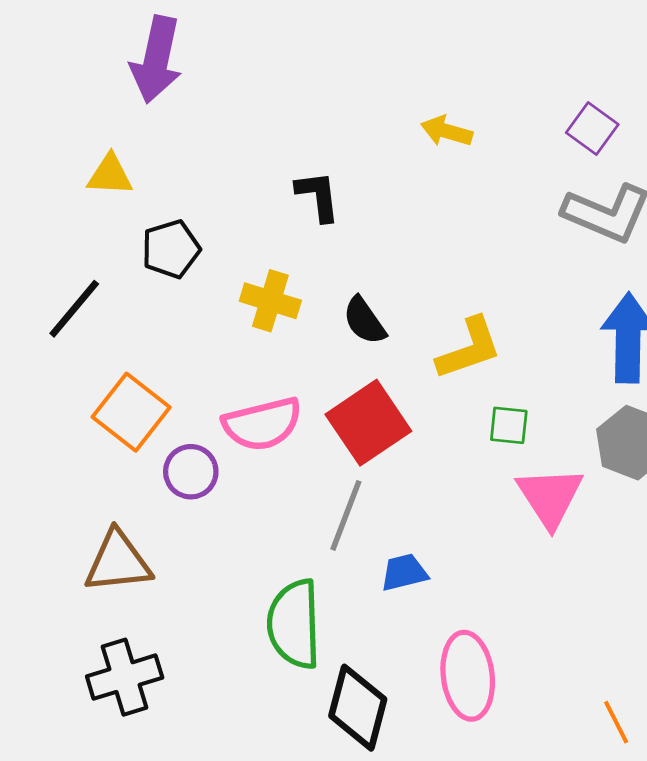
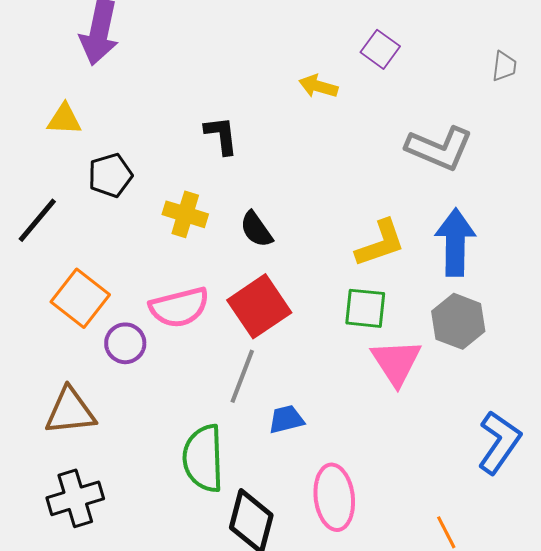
purple square: (592, 129) -> (380, 49), moved
yellow L-shape: (469, 348) -> (380, 243), moved
green square: (509, 425) -> (365, 308), size x1.4

